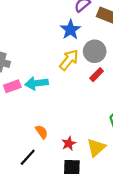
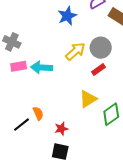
blue star: (70, 30) -> (67, 16), moved
yellow triangle: (96, 148) -> (88, 99), moved
black line: (28, 157) -> (22, 125), moved

